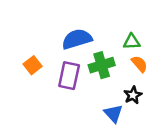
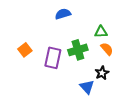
blue semicircle: (77, 39) -> (63, 14), moved, size x0.7

